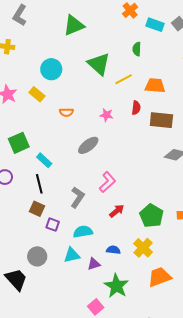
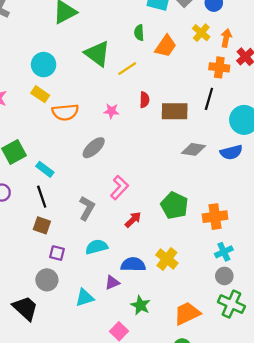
orange trapezoid: (155, 86) -> (166, 46), moved, turned 125
yellow rectangle: (37, 94) -> (40, 94), moved
orange semicircle: (66, 112) -> (65, 112), size x1.6
green pentagon: (151, 216) -> (174, 206), moved
purple square: (53, 225) -> (57, 253), moved
blue semicircle: (113, 250) -> (133, 265), size x1.5
cyan triangle: (72, 255) -> (85, 298), moved
orange trapezoid: (159, 277) -> (187, 313), moved
green star: (116, 286) -> (140, 305), size x0.7

